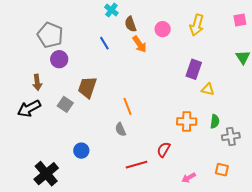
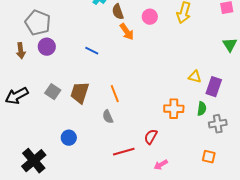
blue line: (104, 43) -> (92, 51), moved, turned -32
purple rectangle: (194, 69) -> (214, 87), moved
brown arrow: (37, 82) -> (21, 51), moved
brown trapezoid: (87, 87) -> (80, 93), moved
pink arrow: (189, 178) -> (161, 165), moved

